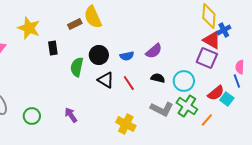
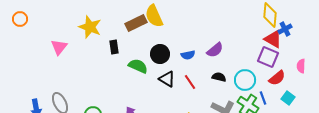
brown rectangle: (75, 24) -> (136, 23), size x1.5
green semicircle: (77, 67) -> (138, 66), turned 102
blue line: (237, 81) -> (263, 98), moved
red semicircle: (216, 93) -> (277, 78), moved

